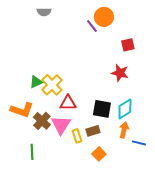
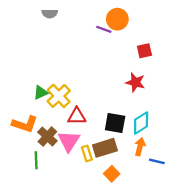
purple line: (92, 26) -> (104, 29), turned -32
brown rectangle: (93, 131) -> (105, 148), size x1.5
green line: (32, 152) -> (36, 160), moved

